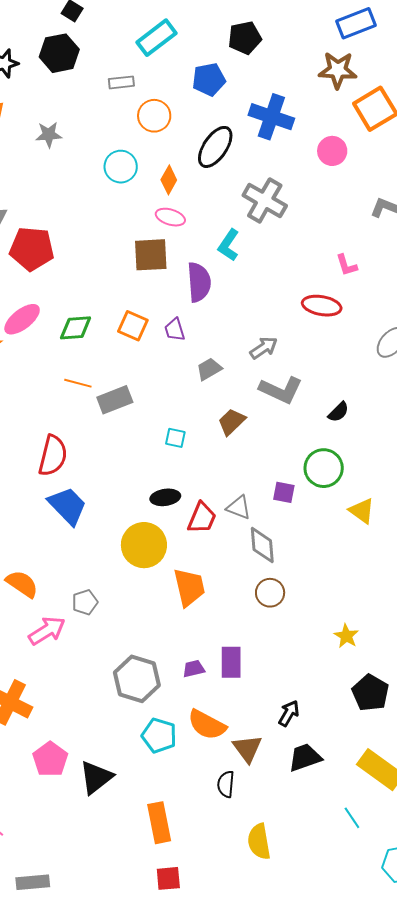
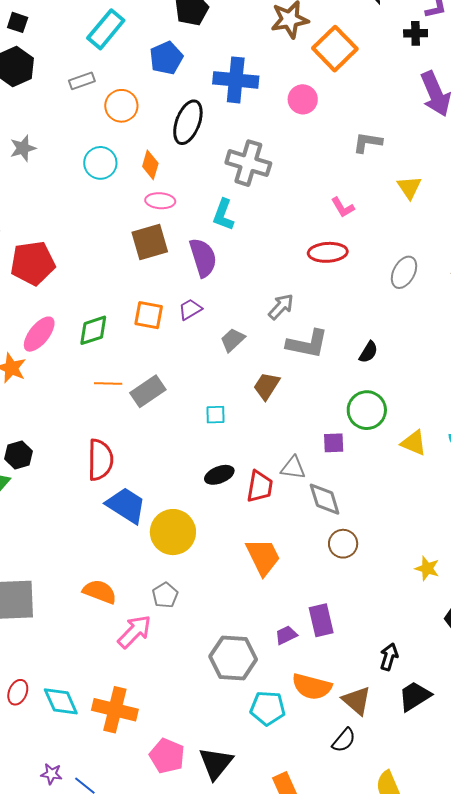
purple trapezoid: (175, 330) -> (190, 309), turned 90
yellow circle: (144, 545) -> (173, 532), moved
black semicircle: (226, 784) -> (344, 740), turned -132

